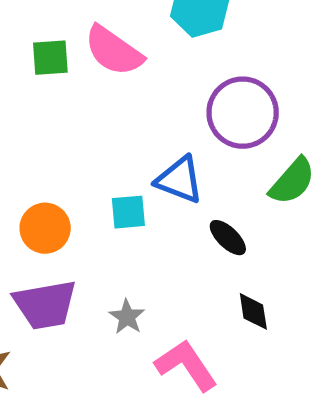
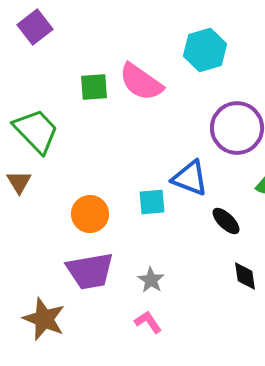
pink L-shape: (186, 365) -> (148, 322), moved, size x0.6

